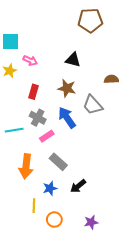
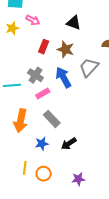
red rectangle: (34, 92) -> (44, 47), moved
gray trapezoid: (93, 105) -> (89, 67), turned 80
yellow line: (34, 206) -> (25, 168), moved

